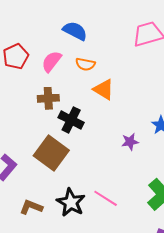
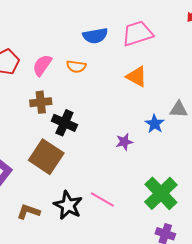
blue semicircle: (75, 31) -> (95, 36), moved, turned 145
orange triangle: (104, 89) -> (137, 77), moved

